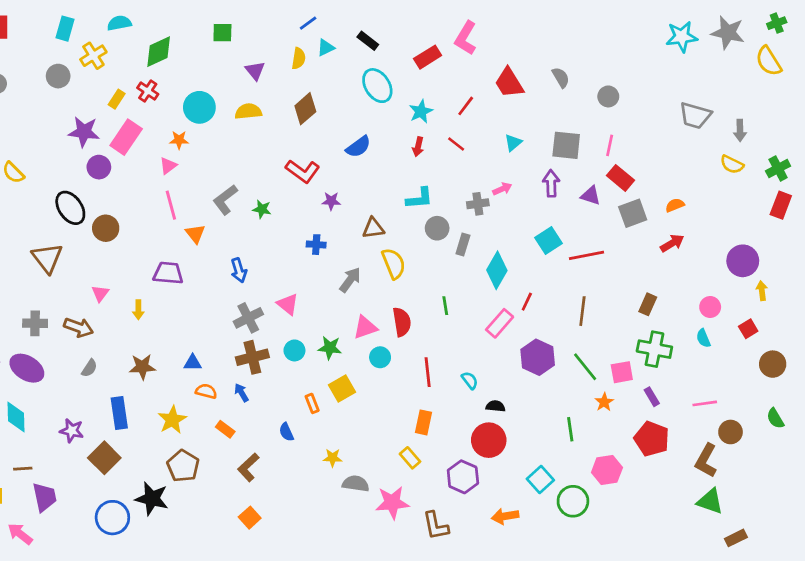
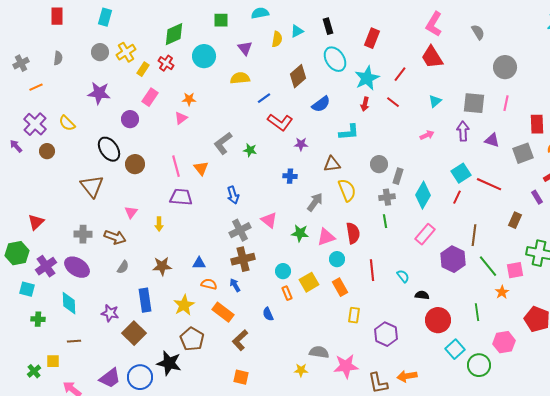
cyan semicircle: (119, 23) -> (260, 13), moved
blue line: (308, 23) -> (264, 98), moved
pink L-shape: (466, 38) -> (434, 24), moved
black rectangle: (368, 41) -> (328, 26), turned 35
yellow cross: (93, 56) -> (126, 52), moved
red rectangle: (428, 57) -> (372, 38), turned -36
gray semicircle: (561, 77) -> (478, 32), moved
gray circle: (608, 96) -> (505, 67), size x1.5
cyan circle: (199, 107) -> (204, 56), moved
brown diamond: (305, 109) -> (298, 76), moved
cyan star: (421, 111) -> (367, 78), size x1.4
purple star: (84, 132) -> (99, 93), moved
pink rectangle: (126, 137) -> (150, 97), size x0.7
red rectangle: (620, 178) -> (537, 124), moved, turned 48
cyan L-shape: (419, 198) -> (349, 132), moved
gray cross: (478, 204) -> (387, 197), moved
pink line: (171, 205) -> (176, 166), moved
red line: (587, 255) -> (489, 184), turned 35
red line: (527, 302) -> (457, 197), moved
brown rectangle: (648, 304) -> (515, 220), moved
brown line: (582, 311) -> (474, 235), moved
green star: (330, 348) -> (300, 233), moved
cyan circle: (294, 350) -> (283, 271), moved
purple rectangle: (652, 397) -> (537, 197), moved
orange rectangle: (424, 422) -> (340, 287), moved, turned -42
orange rectangle: (225, 429) -> (223, 312), size x1.5
red circle: (489, 440) -> (438, 320), moved
yellow star: (333, 458) -> (301, 370), moved
yellow rectangle: (410, 458) -> (354, 315), moved, turned 49
purple hexagon: (463, 477) -> (386, 334), moved
purple trapezoid: (45, 497) -> (110, 378), moved, turned 65
orange arrow: (505, 516) -> (407, 376), moved
orange square: (250, 518) -> (241, 377), turned -35

